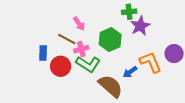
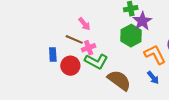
green hexagon: (110, 40) -> (131, 36), moved
blue arrow: (130, 72) -> (153, 78), moved, turned -88

